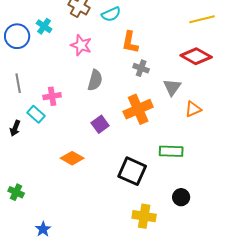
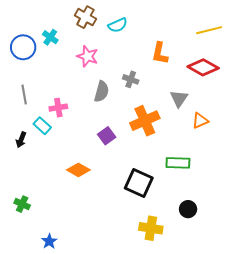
orange L-shape: (130, 42) -> (160, 53), moved
gray cross: (141, 68) -> (131, 79), moved

